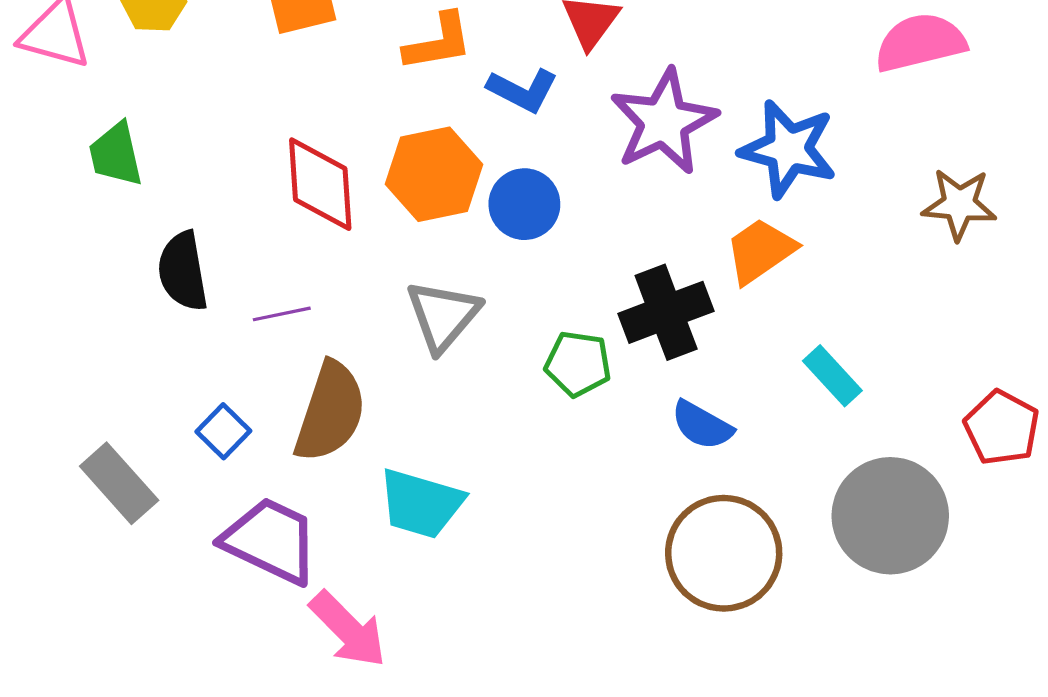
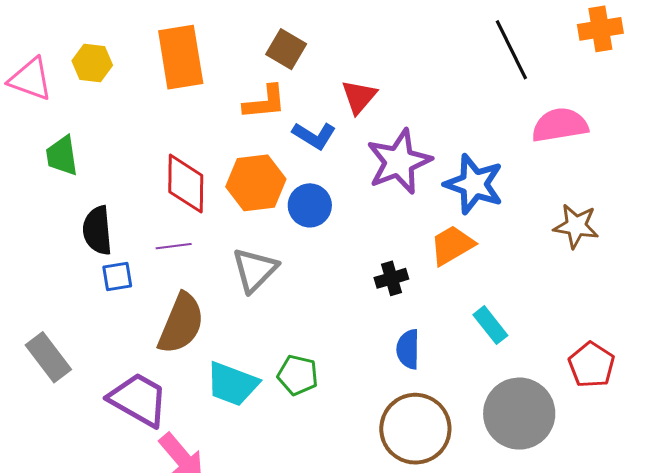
black cross: (666, 312) -> (391, 278), size x0.6
purple line: (282, 314) -> (174, 246), moved
green pentagon: (578, 364) -> (298, 375), moved
blue semicircle: (702, 425) -> (408, 349), turned 57
blue square: (223, 431) -> (117, 276), moved, turned 32

